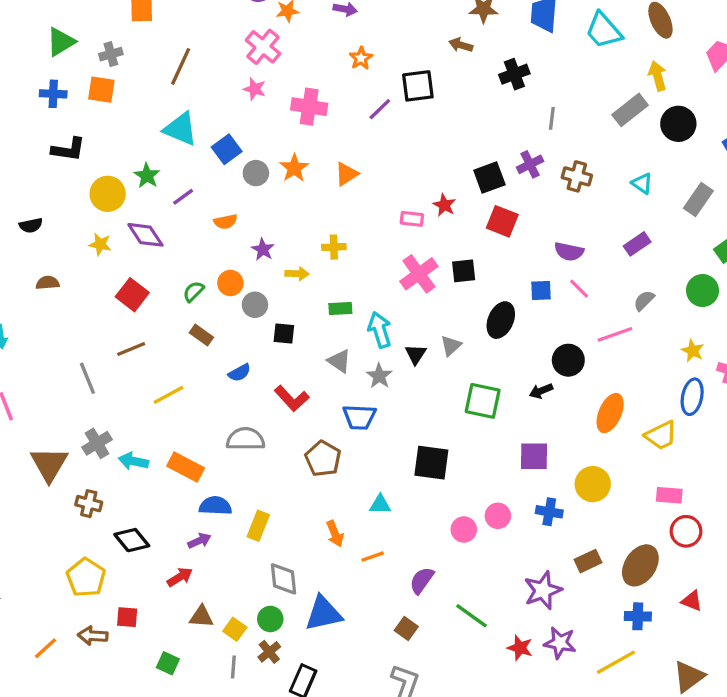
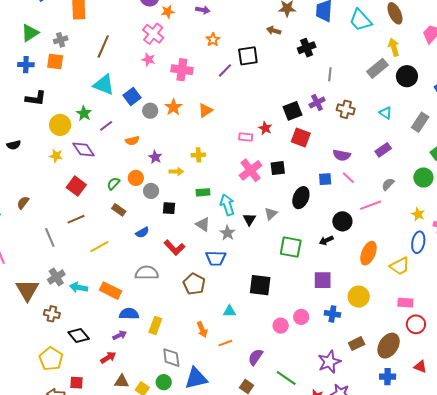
brown semicircle: (48, 283) -> (23, 203), moved, turned -48

